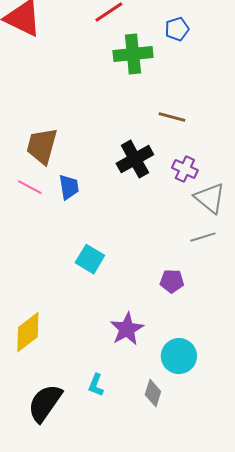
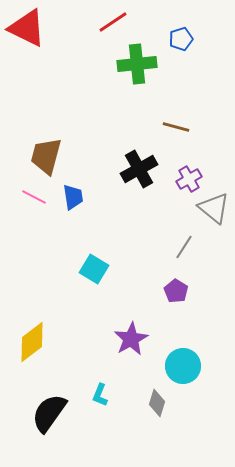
purple cross: (185, 169) -> (189, 179), turned 35
gray line: (203, 237) -> (184, 247), moved, turned -40
purple pentagon: (172, 281) -> (176, 291), turned 30

